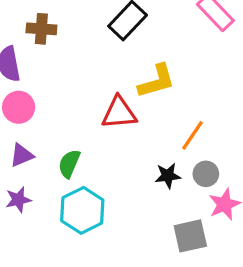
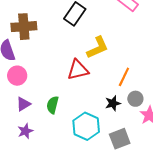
brown cross: (41, 29) -> (24, 27), size x1.4
cyan hexagon: (82, 210) -> (86, 126), moved
gray square: (190, 236) -> (120, 139), moved

